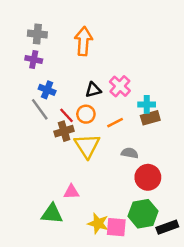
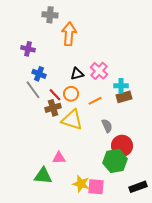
gray cross: (37, 34) -> (50, 15), moved
yellow triangle: (87, 146) -> (72, 120), turned -40
gray semicircle: (130, 153) -> (107, 126), turned 56
green hexagon: (143, 214) -> (115, 161), moved

